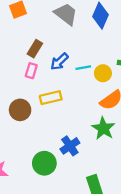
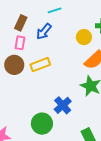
cyan line: (83, 68) -> (55, 10), moved
brown circle: (20, 110) -> (14, 65), moved

